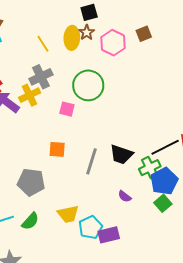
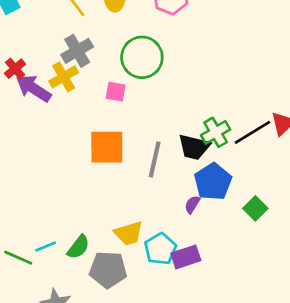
orange square: (57, 149) -> (107, 147), size x1.6
green cross: (150, 168) -> (216, 132), moved
blue pentagon: (164, 181) -> (213, 182), moved
gray pentagon: (31, 182) -> (108, 270), moved
purple semicircle: (125, 196) -> (192, 204), moved, turned 88

